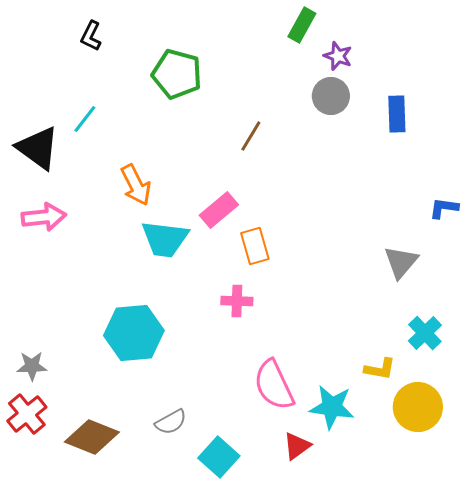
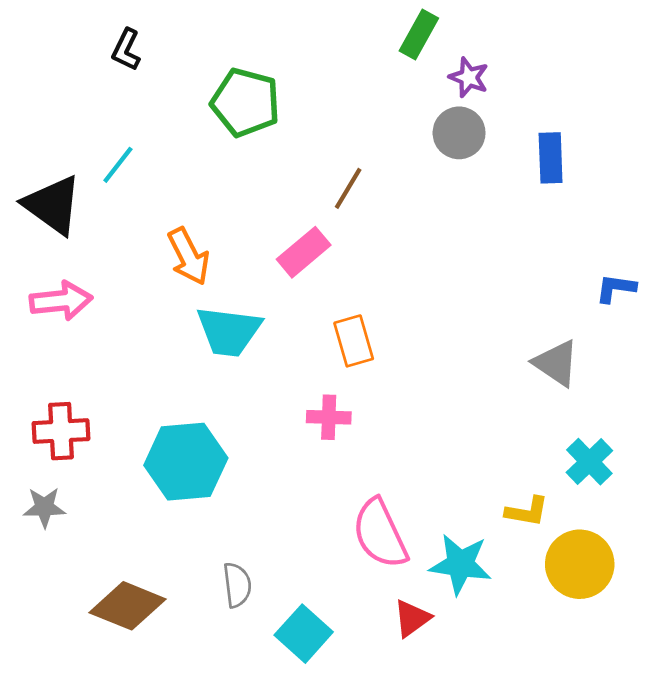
pink rectangle: (219, 210) -> (304, 252), moved
gray triangle: (401, 262) -> (556, 363), turned -36
red cross: (27, 414) -> (61, 431), moved, turned 36
gray semicircle: (171, 422) -> (237, 585), turned -68

